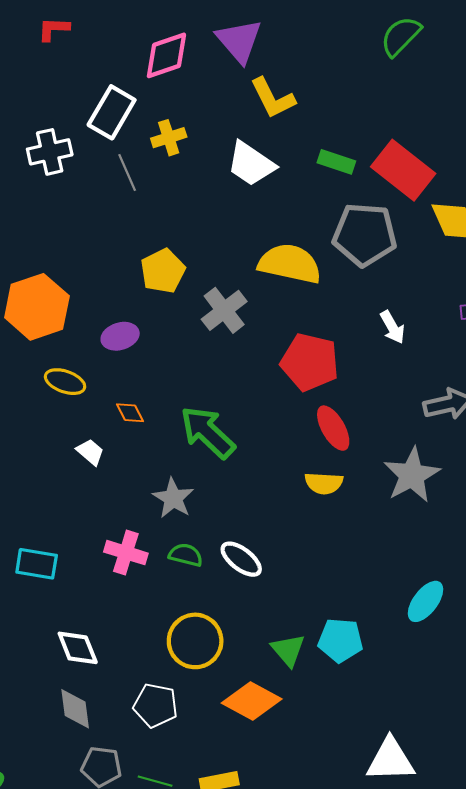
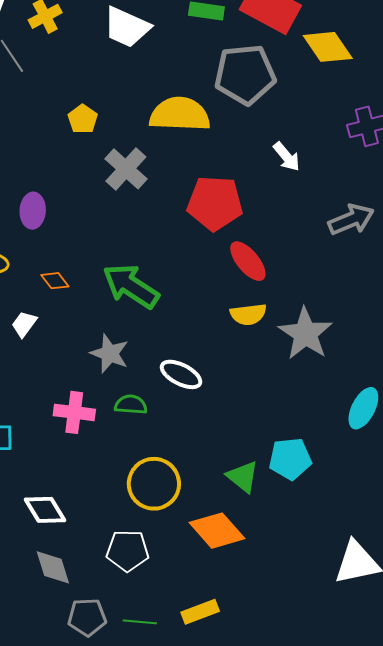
yellow pentagon: (163, 271) -> (83, 119), moved, size x0.7
purple ellipse: (120, 336) -> (33, 211), turned -60
white trapezoid: (90, 452) -> (24, 324), turned -84
gray star: (412, 475) -> (306, 334), moved
white ellipse: (241, 559) -> (181, 374), moved
orange diamond: (252, 701) -> (217, 531), turned 30

